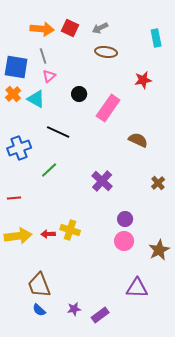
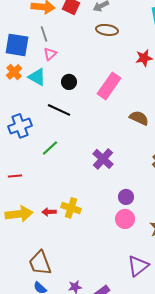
black circle: (79, 94) -> (69, 82), moved
purple triangle: (137, 288) -> (138, 266), turned -40

